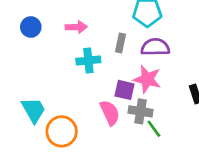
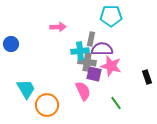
blue circle: (31, 27) -> (11, 44), moved
purple semicircle: (155, 47) -> (102, 49), moved
cyan cross: (88, 60) -> (80, 51), moved
gray cross: (141, 111) -> (87, 62), moved

